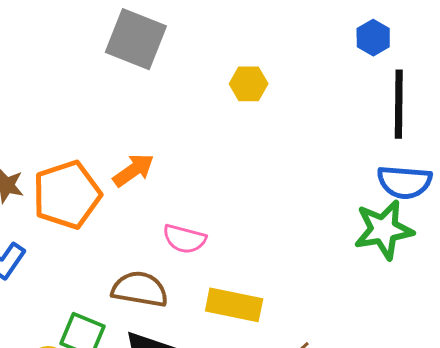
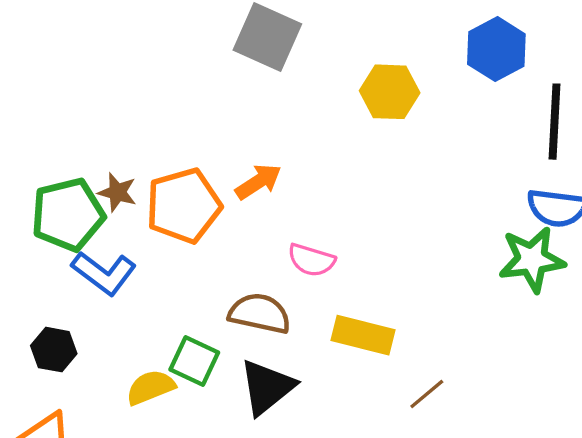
blue hexagon: (373, 38) -> (496, 49), moved, size x1.6
yellow hexagon: (249, 84) -> (390, 92), size x1.4

